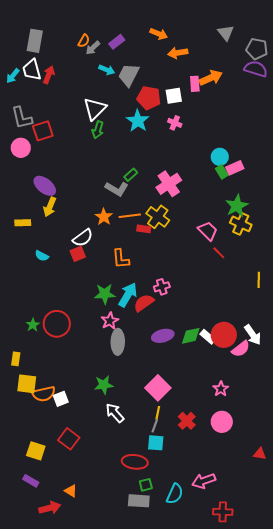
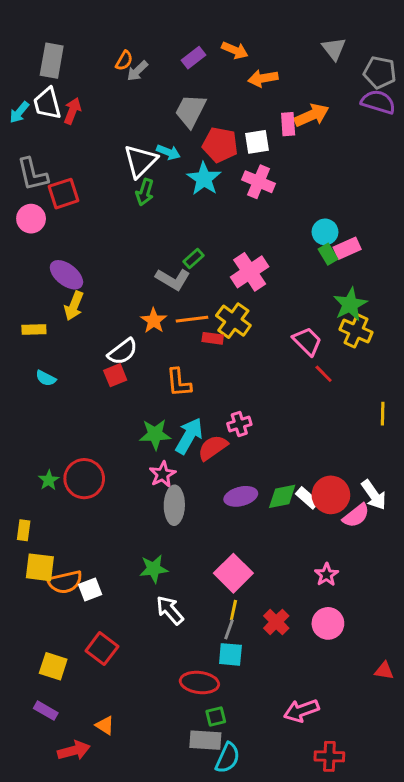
purple rectangle: (117, 42) -> (194, 58), moved
cyan arrow: (107, 70) -> (168, 152), moved
pink cross: (175, 123) -> (259, 182), size x1.5
cyan semicircle: (42, 256) -> (46, 378), moved
cyan semicircle: (175, 494) -> (227, 758), moved

